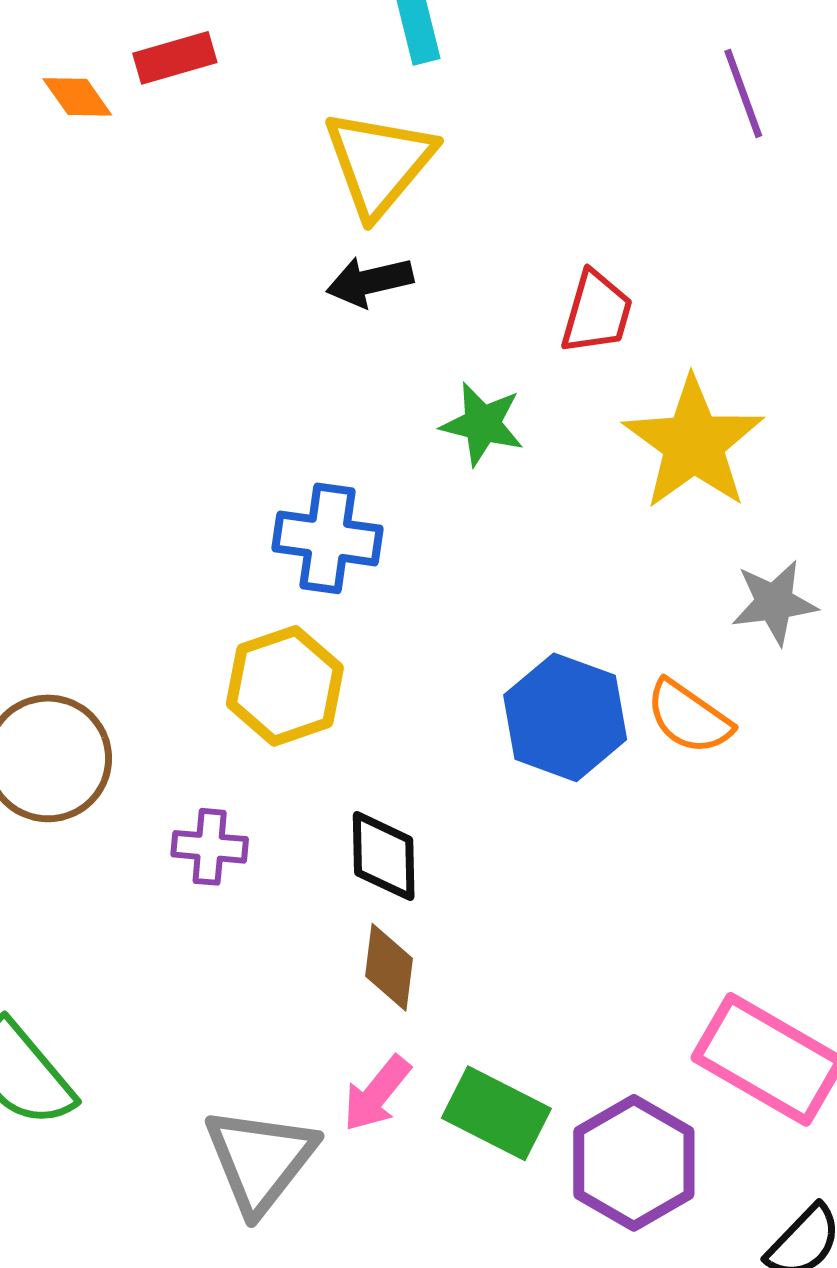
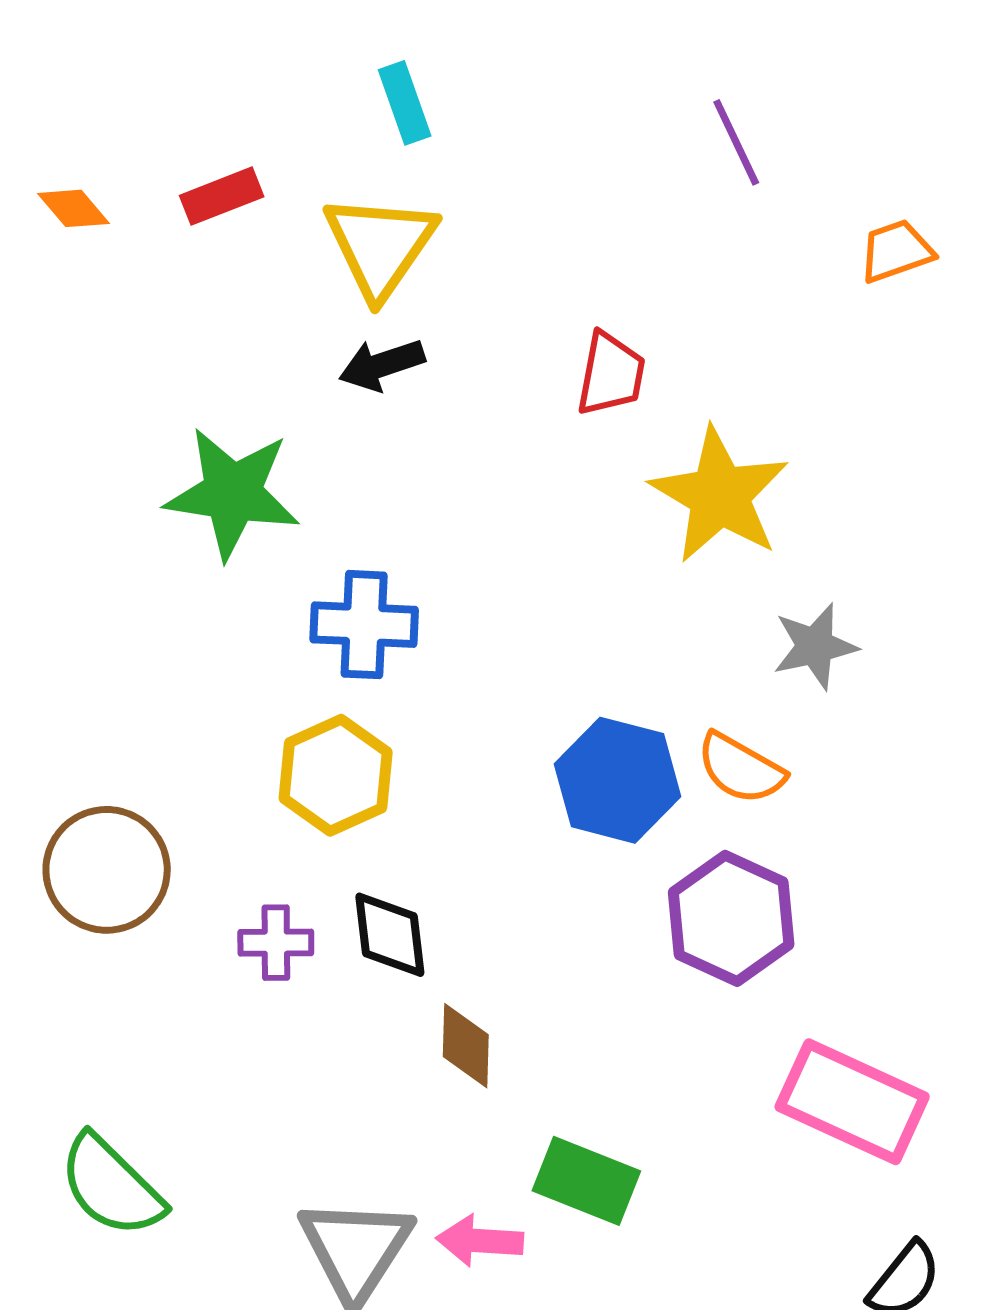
red rectangle: (175, 58) -> (222, 196), moved
green star: (482, 424) -> (233, 493), moved, size x1.6
black diamond: (384, 856) -> (390, 935), moved
pink arrow: (377, 1094) -> (480, 1241), moved, turned 60
purple hexagon: (634, 1163) -> (731, 918), moved

